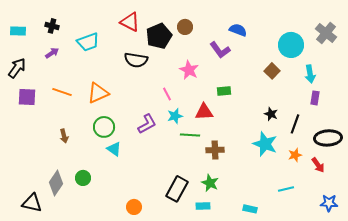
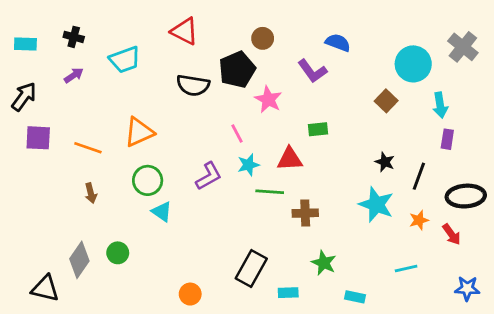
black pentagon: (159, 36) -> (237, 70), moved
orange line: (62, 92) -> (88, 148), moved
green star: (210, 183) -> (324, 263), moved

